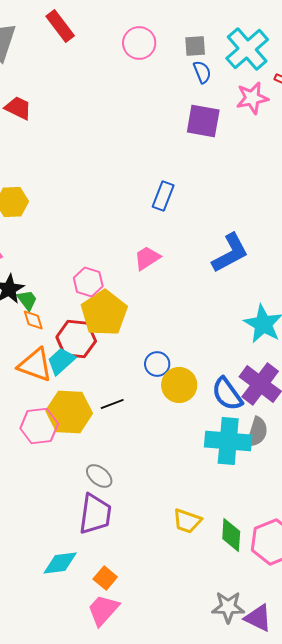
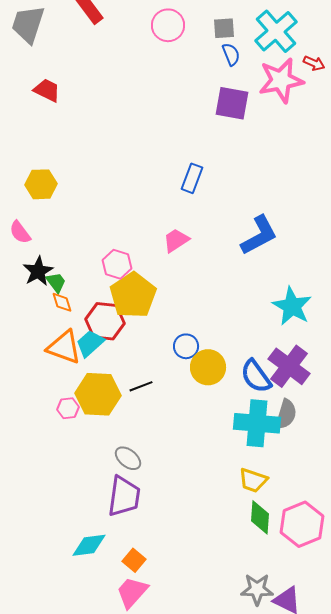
pink star: (252, 98) -> (281, 80), size x1.4
pink hexagon: (39, 426) -> (68, 408), size x0.6
yellow trapezoid: (187, 521) -> (253, 480), moved

